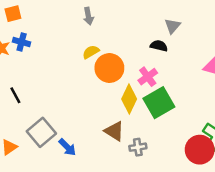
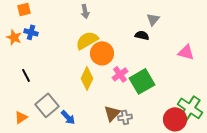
yellow semicircle: (91, 52) -> (87, 40), size x1.6
pink cross: (148, 77) -> (120, 74), moved
yellow diamond: (129, 99) -> (87, 78), moved
brown triangle: (114, 131) -> (112, 113), moved, turned 42

